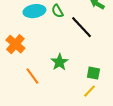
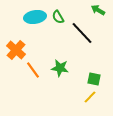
green star: (59, 62) -> (60, 68), turned -30
orange line: (32, 76) -> (33, 70), moved

